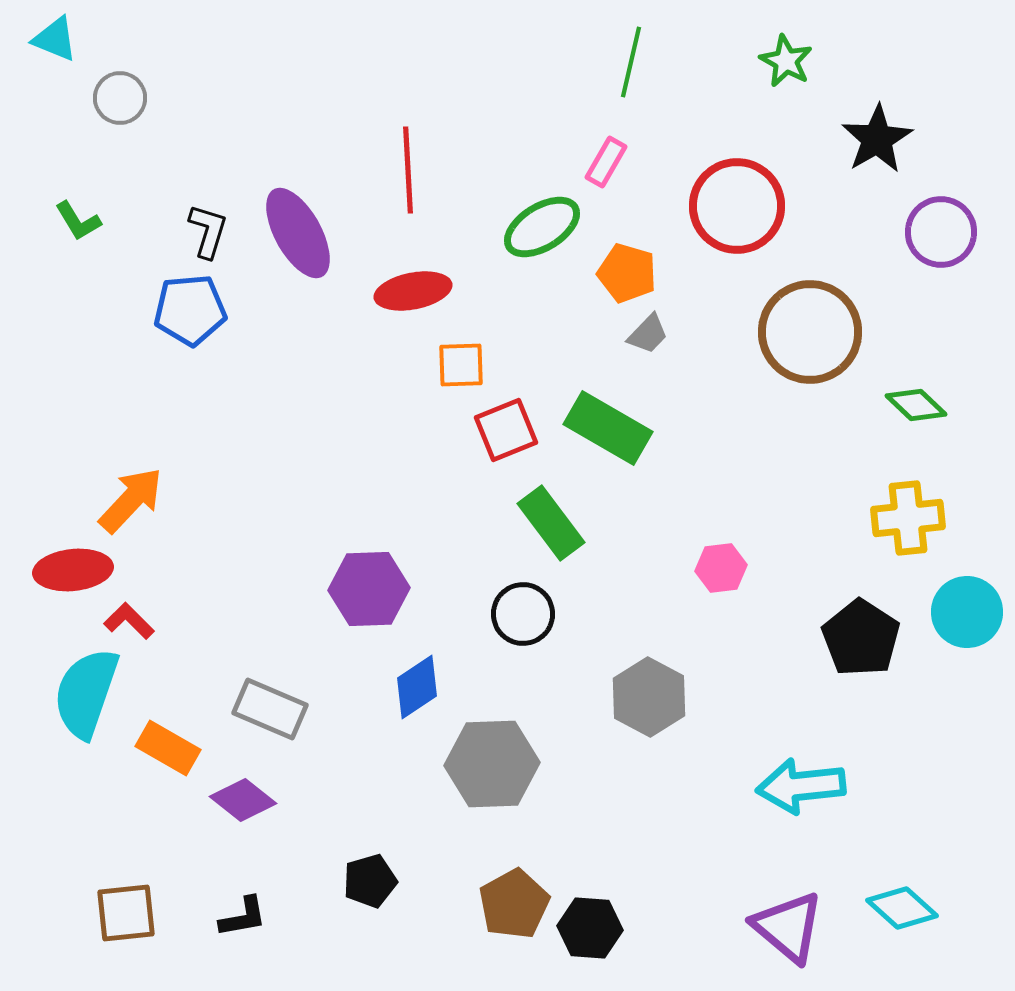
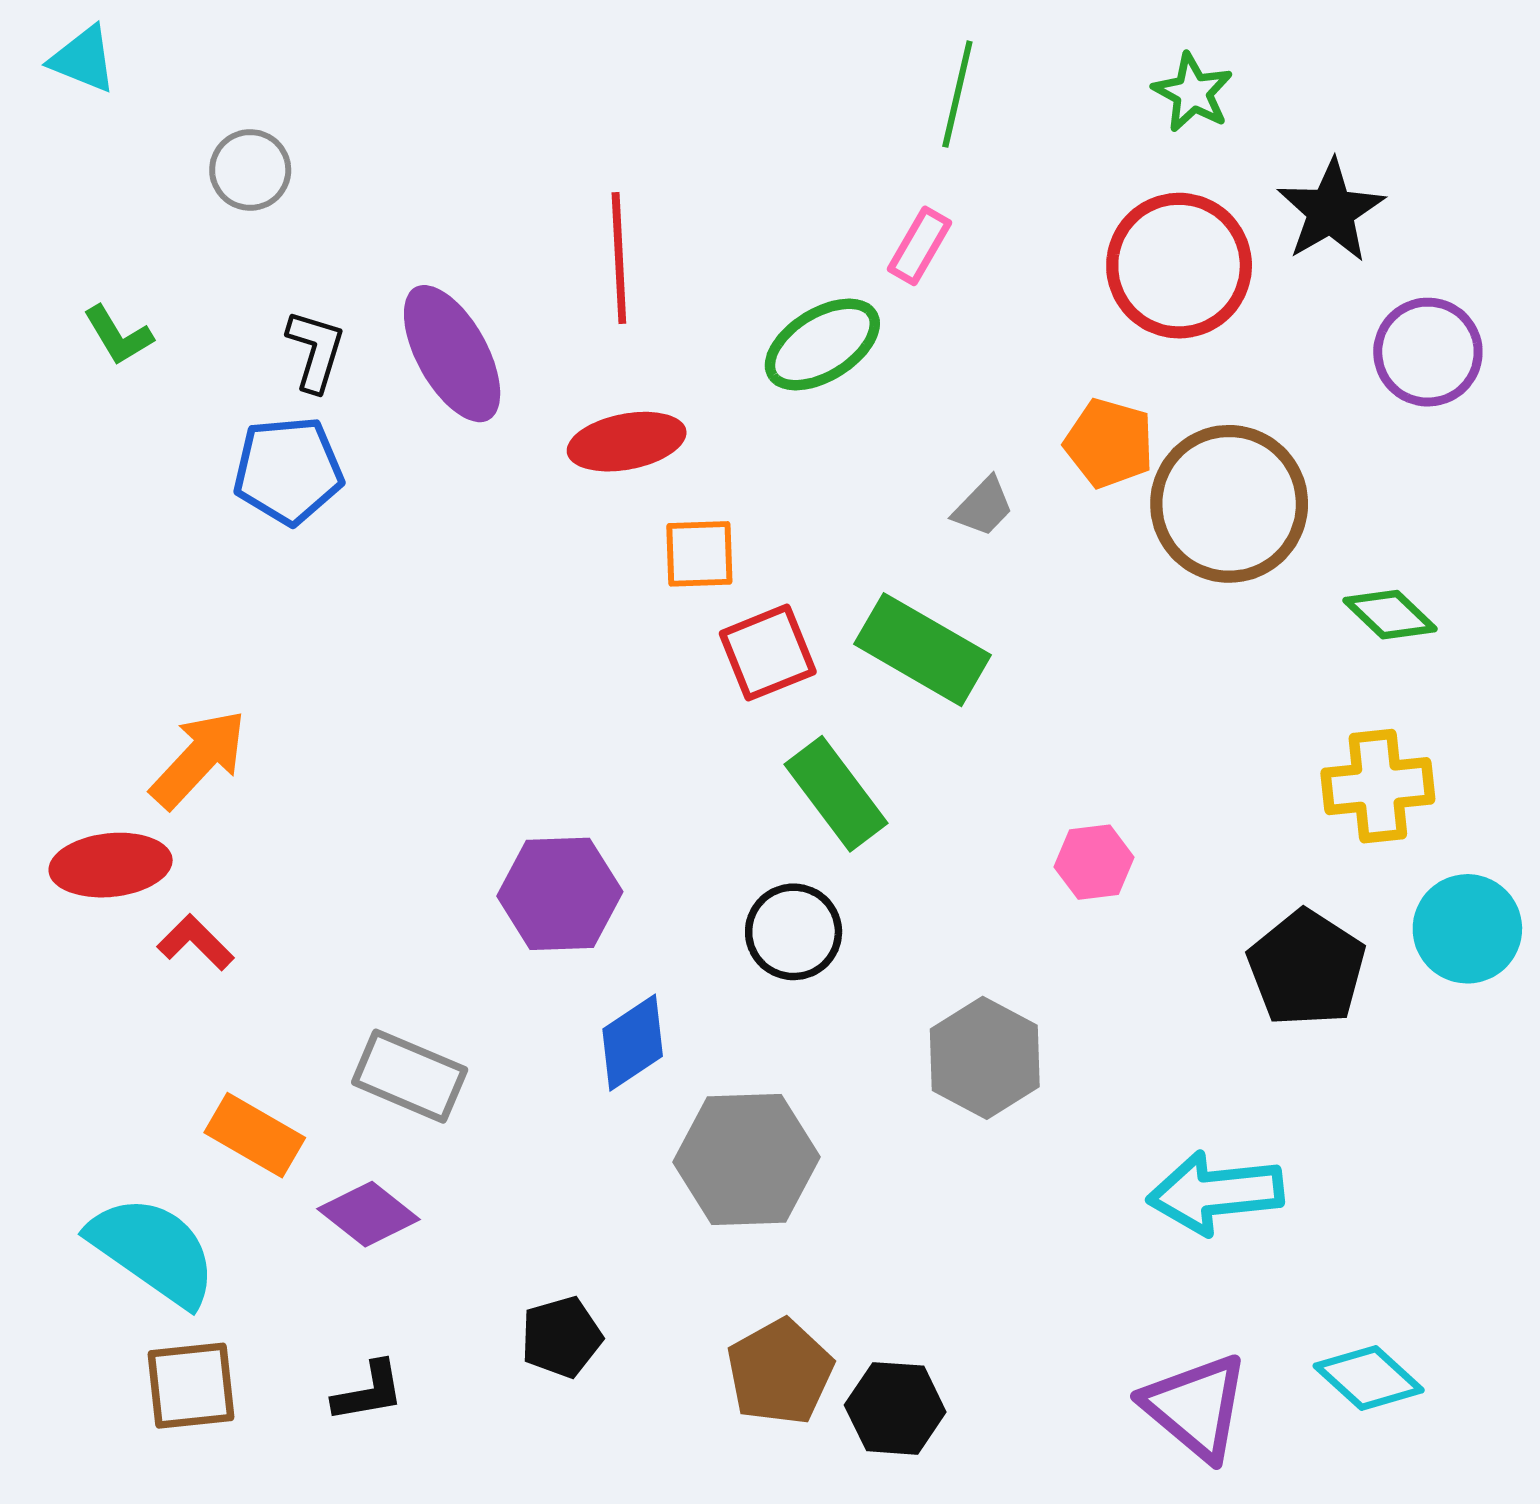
gray circle: (120, 98) -> (250, 170), moved
red circle: (737, 206) -> (1179, 266), moved
orange pentagon: (627, 273) -> (1109, 443), moved
cyan semicircle: (86, 693) -> (153, 1251), moved, turned 106

